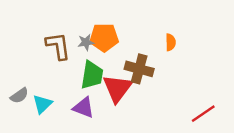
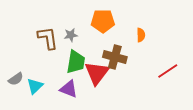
orange pentagon: (104, 37) -> (103, 21), moved
red line: (203, 114) -> (168, 71), moved

